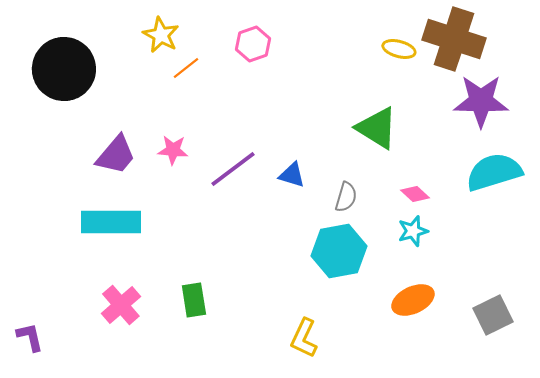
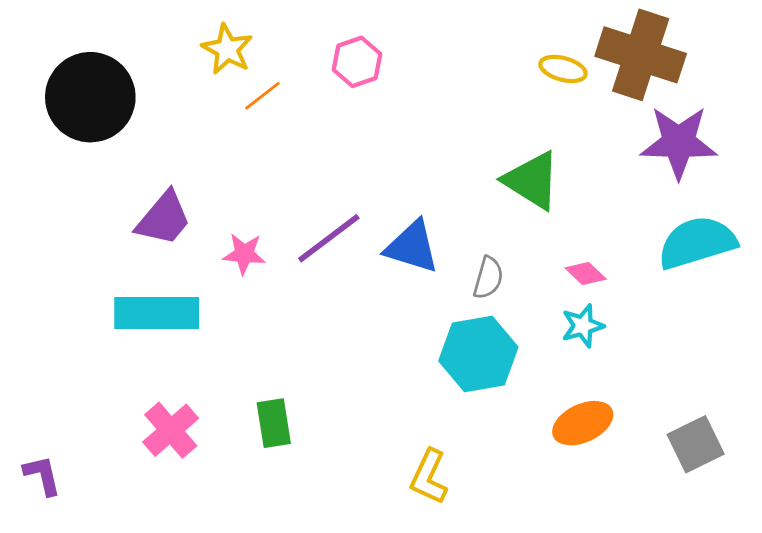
pink star: (173, 150) -> (244, 254), moved
blue triangle: (292, 175) -> (412, 247), size x1.5

